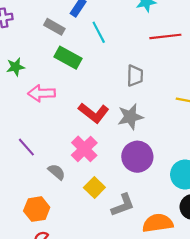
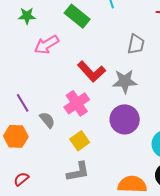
pink arrow: (42, 93) -> (47, 45), turned -40
purple line: (26, 147) -> (23, 103), moved
gray L-shape: (123, 205) -> (78, 172), moved
orange hexagon: (37, 209) -> (16, 136), moved

